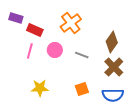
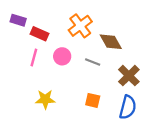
brown diamond: (112, 42) -> (111, 42), moved, turned -65
orange square: (82, 89) -> (93, 100), turned 32
blue semicircle: (113, 95) -> (128, 107), turned -75

